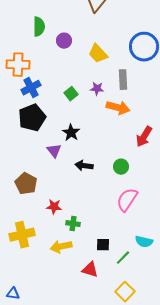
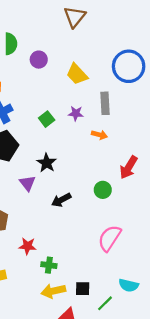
orange arrow: (118, 108) -> (99, 135), size x0.6
black arrow: (84, 166) -> (61, 200), turned -36
green circle: (121, 167) -> (103, 190), moved
yellow arrow: (61, 247) -> (53, 291), moved

